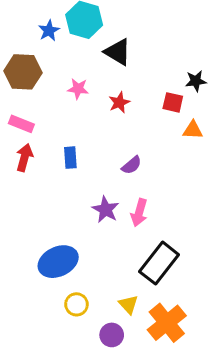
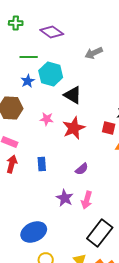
red star: (119, 102) -> (74, 128), size x1.6

